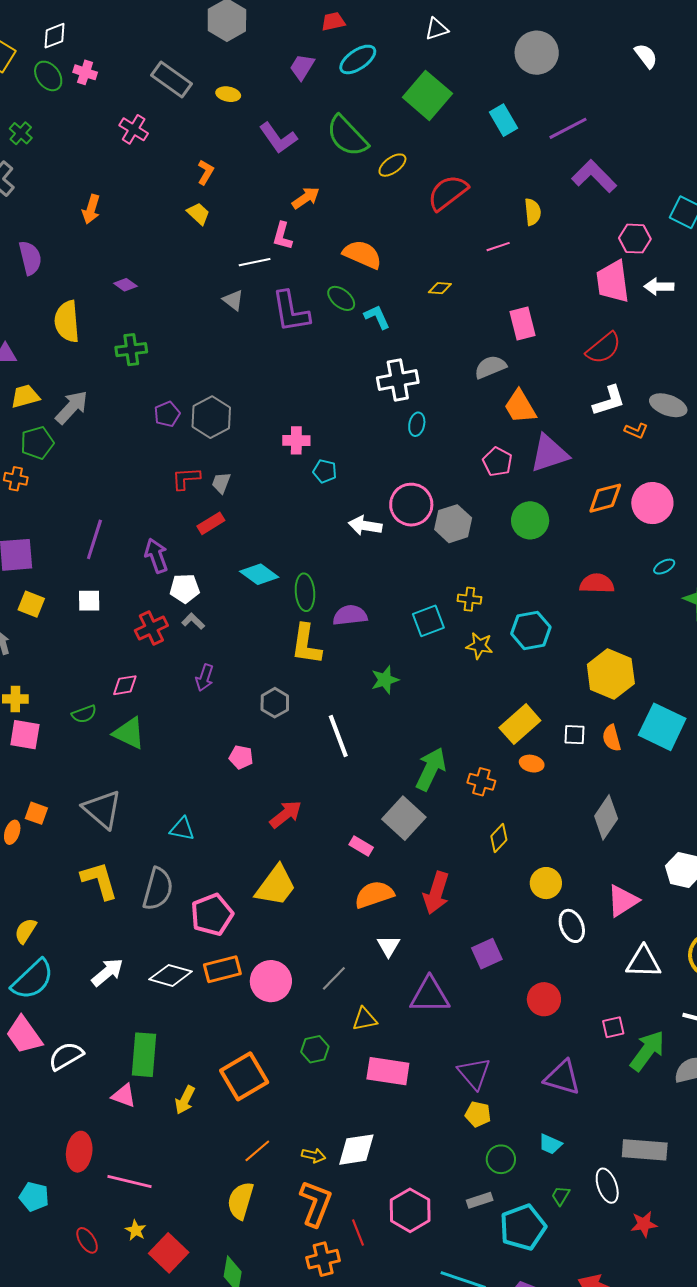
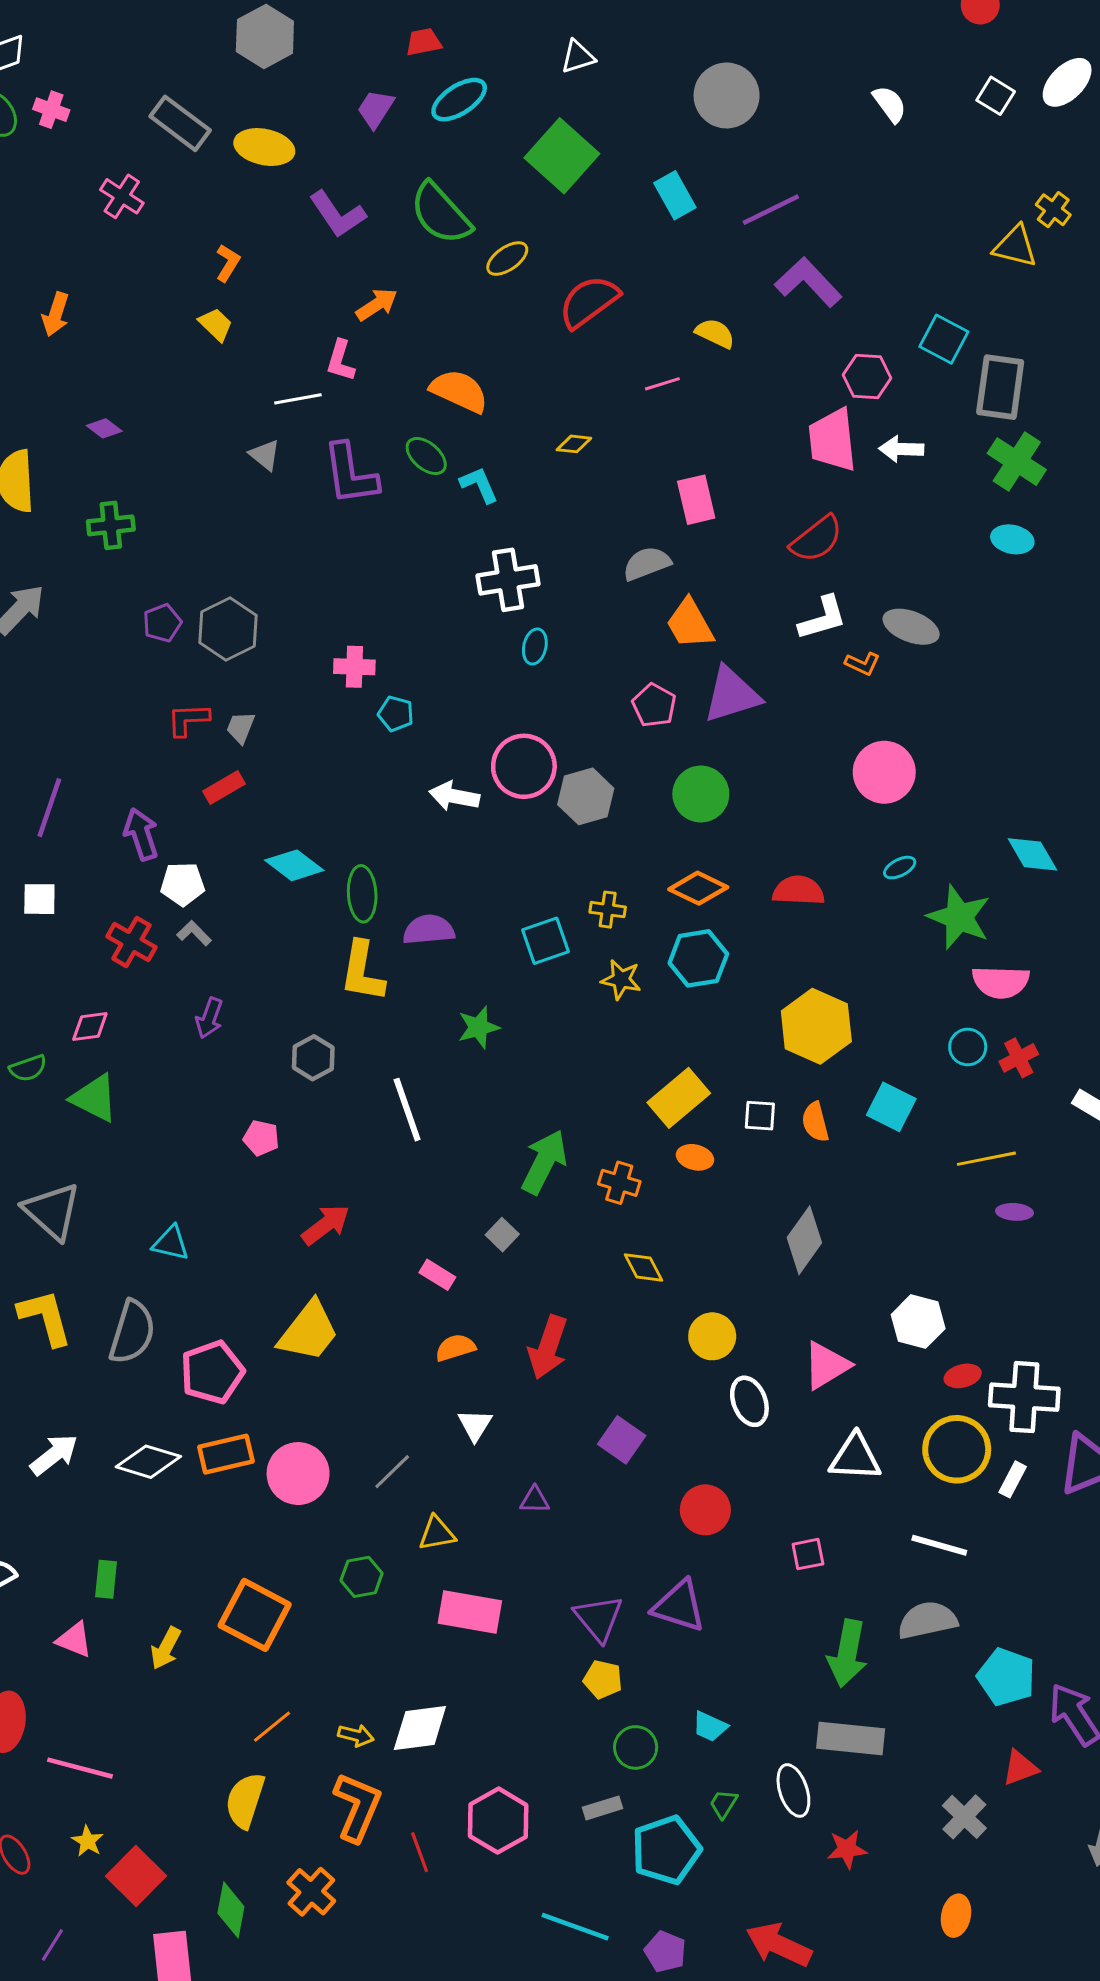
yellow ellipse: (228, 94) -> (264, 147), size x1.6
yellow semicircle: (533, 212) -> (715, 333), turned -60
orange diamond: (605, 498) -> (698, 888), moved, turned 39
red cross: (151, 628) -> (131, 942), turned -36
cyan square: (662, 727) -> (891, 1107), size x0.7
gray square: (404, 818) -> (502, 1235), size x0.5
yellow diamond: (499, 838) -> (643, 1268), turned -72
orange semicircle: (374, 895) -> (455, 1348), size x0.7
purple square: (487, 954) -> (622, 1440), turned -32
purple triangle: (430, 995) -> (535, 1500), size x0.5
green arrow: (647, 1051) -> (847, 1653), moved, turned 153
green rectangle: (144, 1055) -> (106, 1579), size x0.6
orange square: (244, 1076) -> (255, 1615), turned -33
purple triangle: (562, 1077) -> (679, 1606), moved
orange cross: (323, 1259) -> (311, 1892), moved, turned -36

